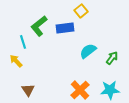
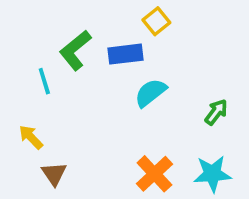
cyan semicircle: (88, 51) -> (151, 93), moved
yellow arrow: (16, 61) -> (31, 137), moved

